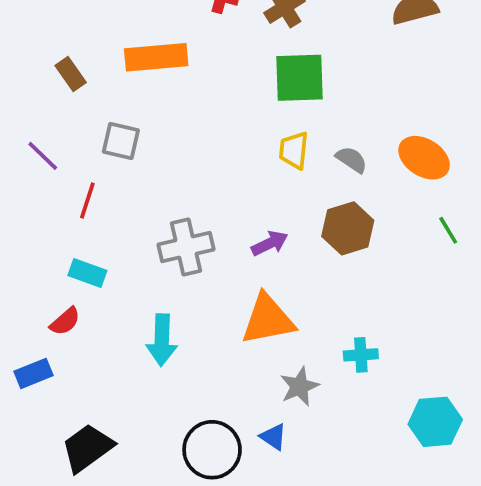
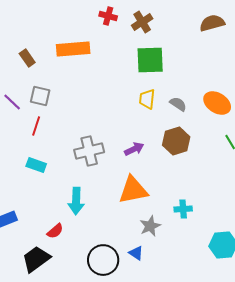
gray square: (121, 141) -> (40, 96), moved
red semicircle: (65, 321) -> (55, 231), moved

